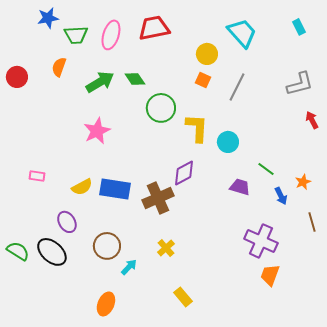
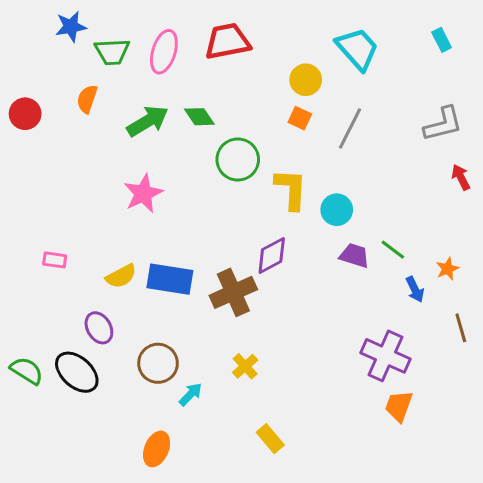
purple trapezoid: (240, 187) -> (354, 255), moved

